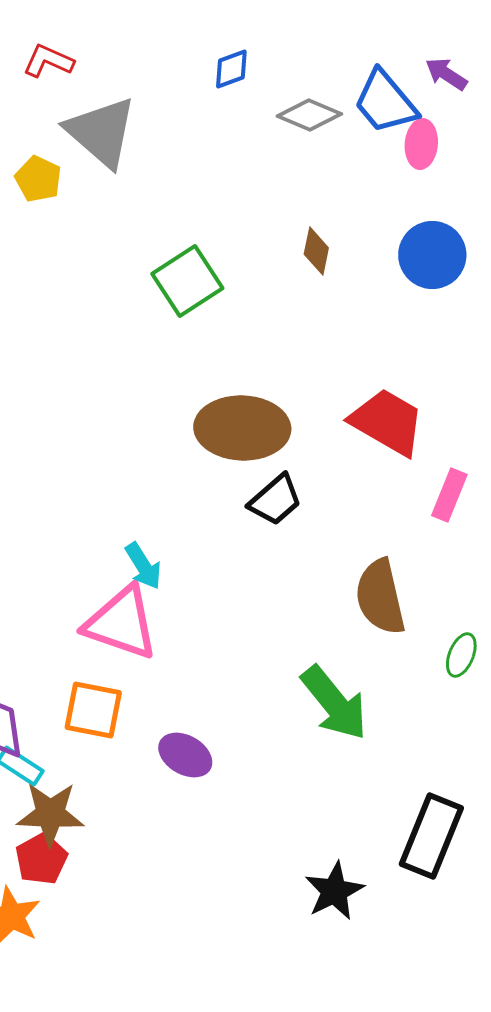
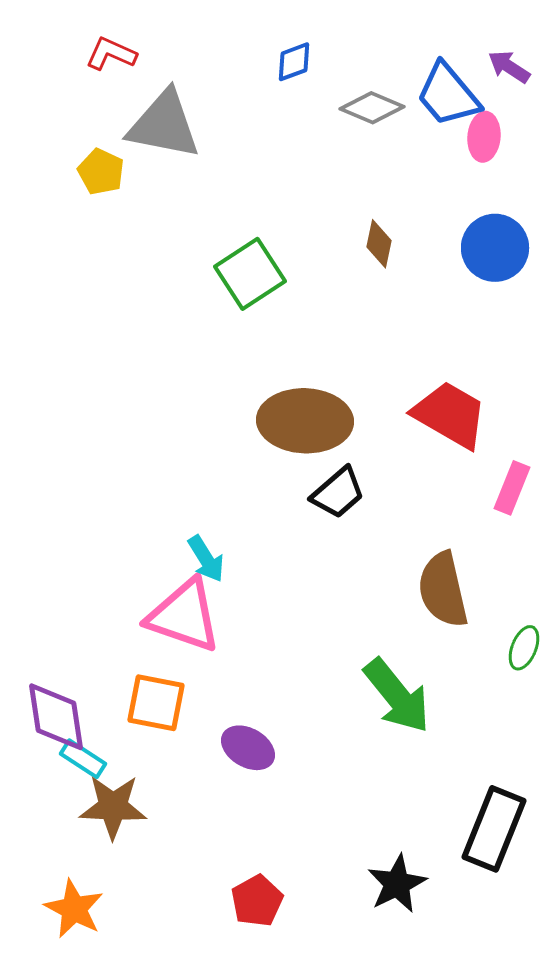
gray triangle: (101, 132) -> (164, 125), turned -30
red pentagon: (41, 859) -> (257, 901), moved

